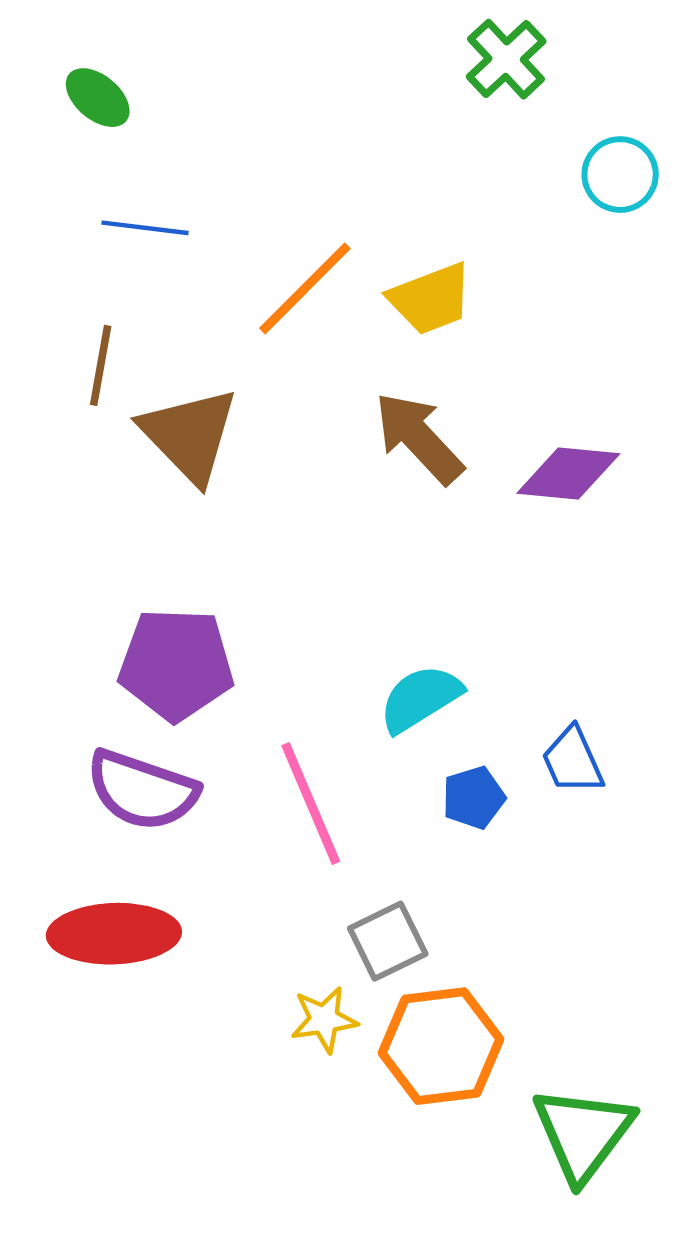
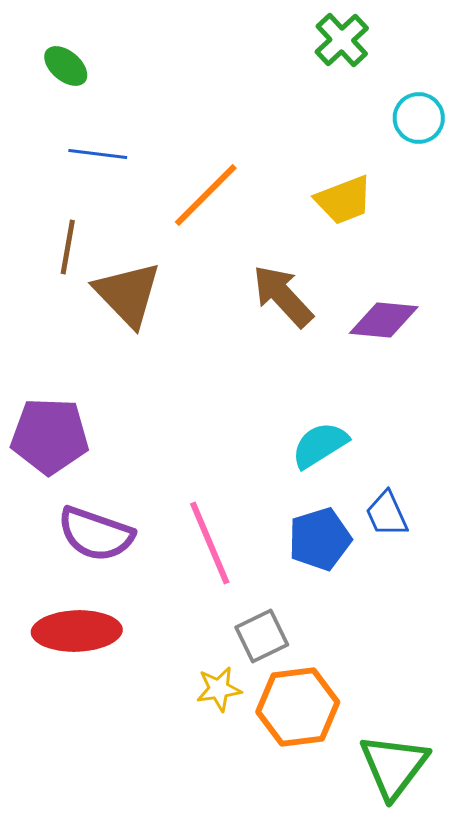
yellow trapezoid: (431, 299) -> (344, 200), moved
purple pentagon: (176, 664) -> (50, 436), moved
cyan semicircle: (420, 698) -> (320, 445), moved
blue pentagon: (474, 798) -> (320, 539), size x1.5

